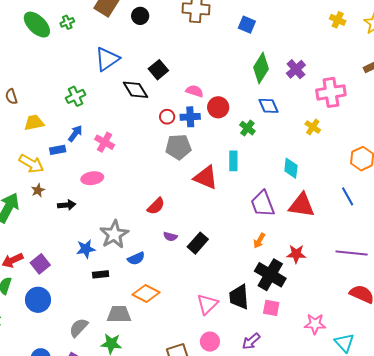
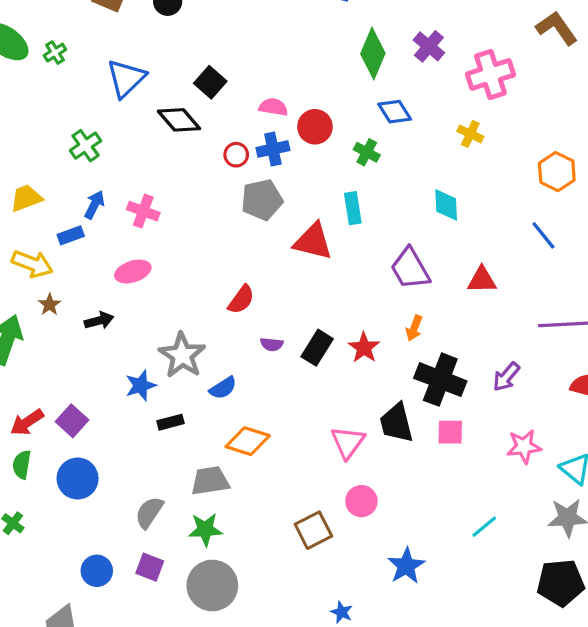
green cross: (67, 22) -> (55, 53), moved
red triangle: (302, 205) -> (482, 280), moved, size x0.7
red star: (296, 254) -> (364, 348), moved, turned -30
purple arrow: (251, 341) -> (506, 377), moved

